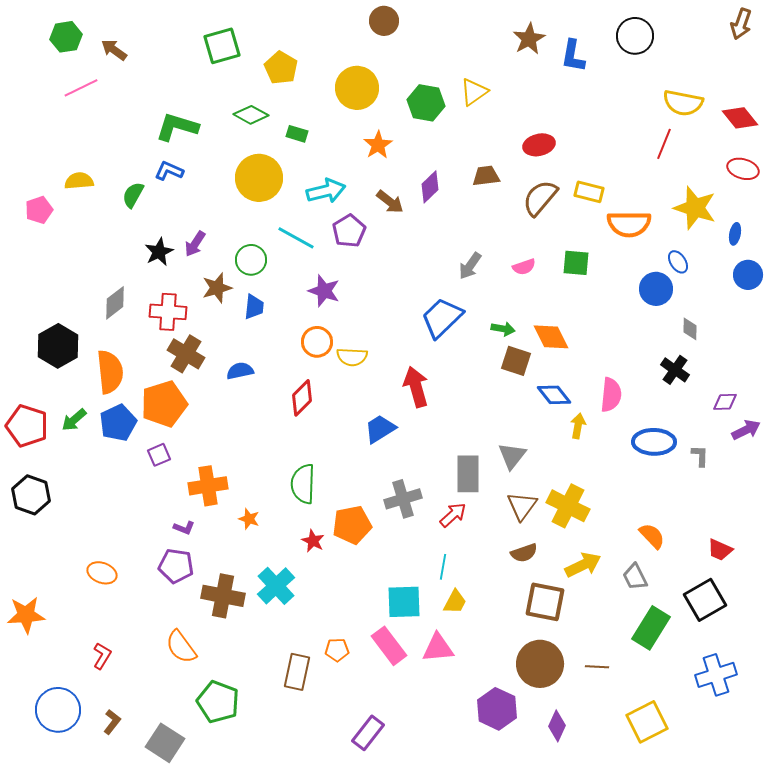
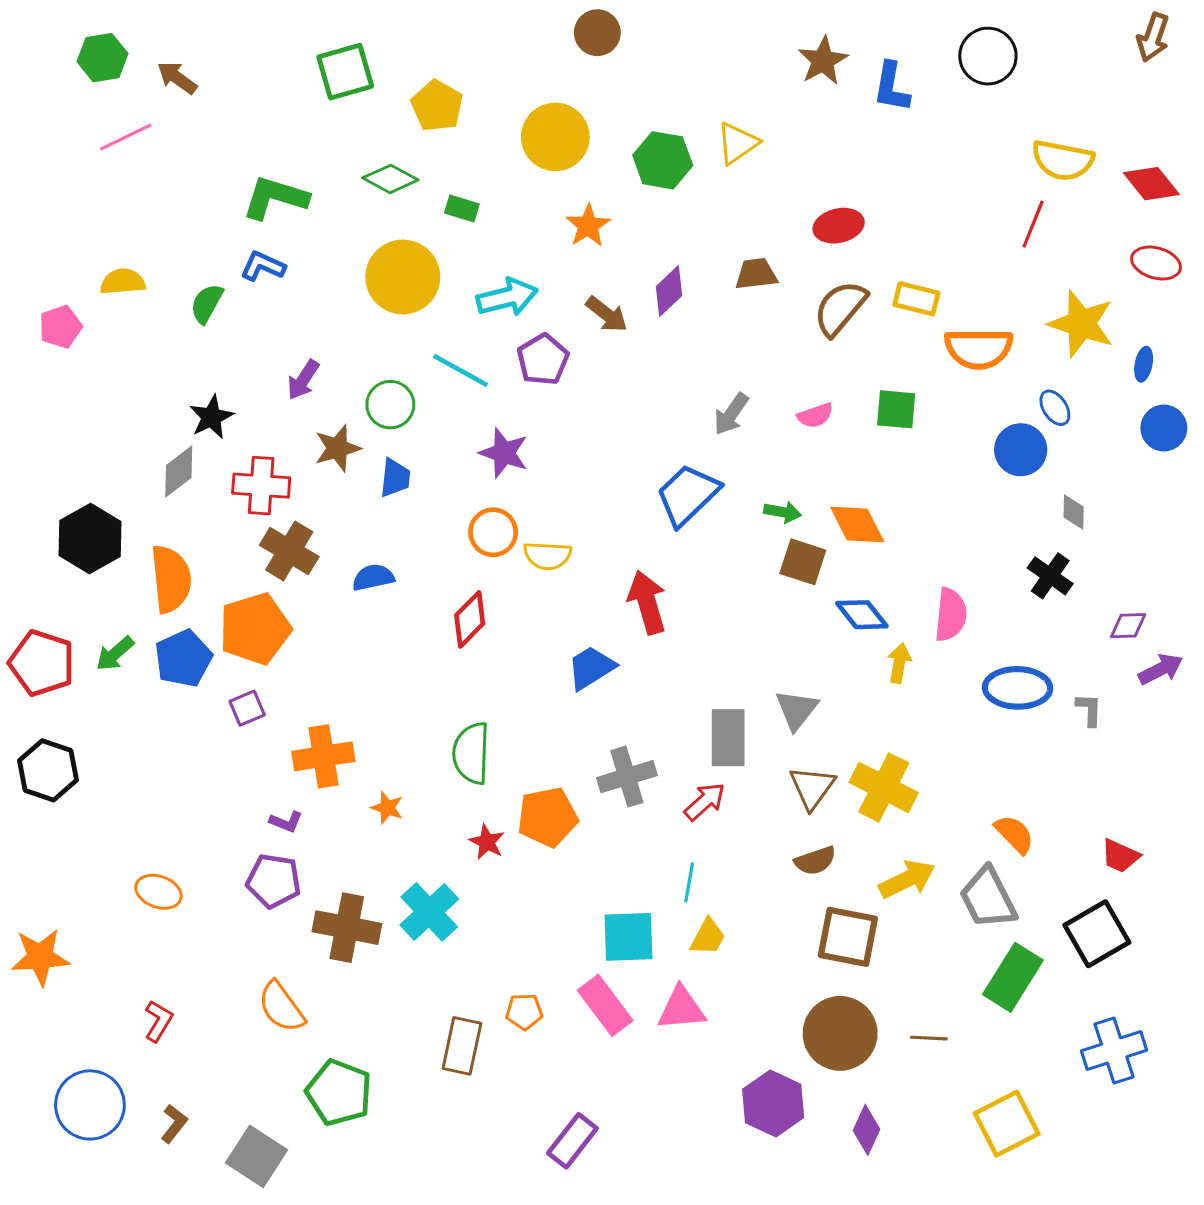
black star: (159, 252) -> (211, 417), moved
gray trapezoid: (635, 577) -> (988, 898), size x1.5

